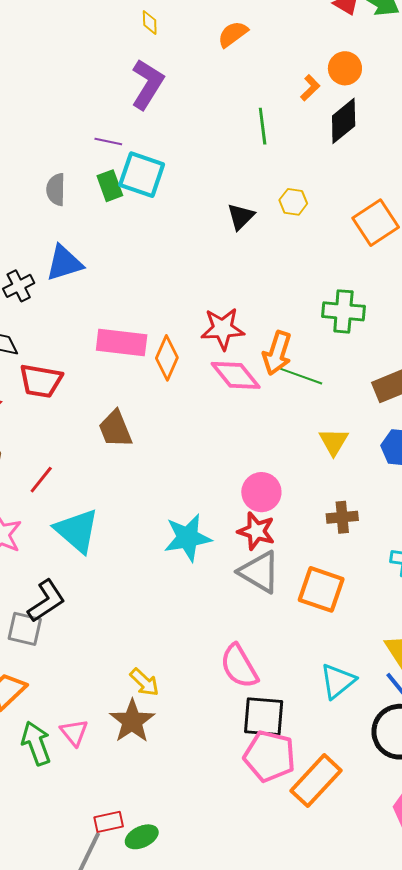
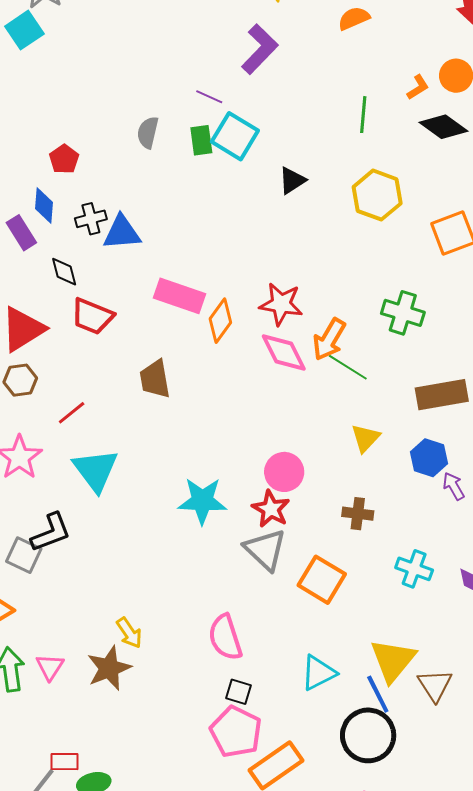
black diamond: (344, 121) -> (443, 127), turned 63
yellow hexagon: (293, 202) -> (377, 195), size x1.8
black triangle: (241, 217) -> (292, 180), moved
blue triangle: (64, 263) -> (122, 233), moved
black square: (264, 717) -> (238, 692), size x0.6

